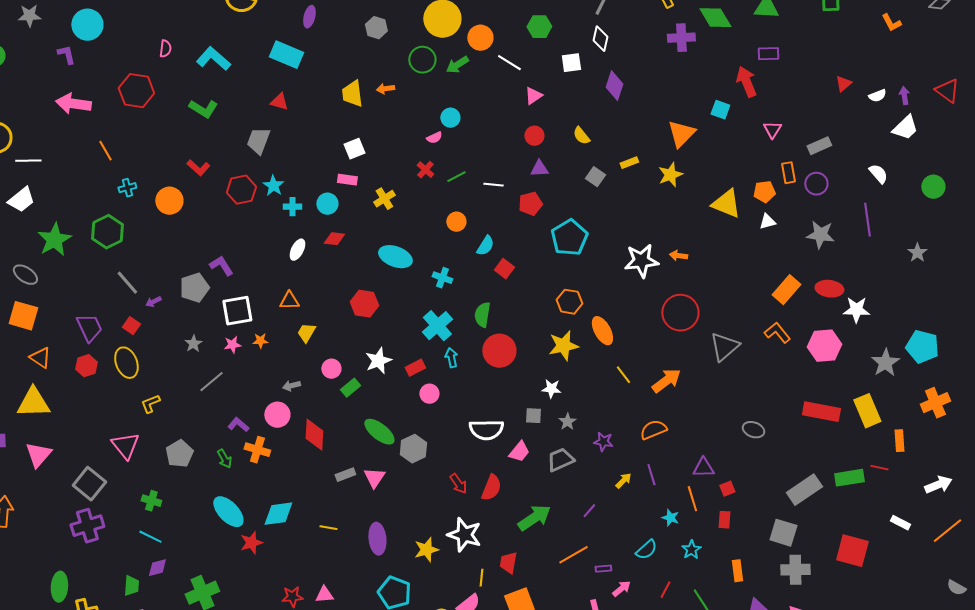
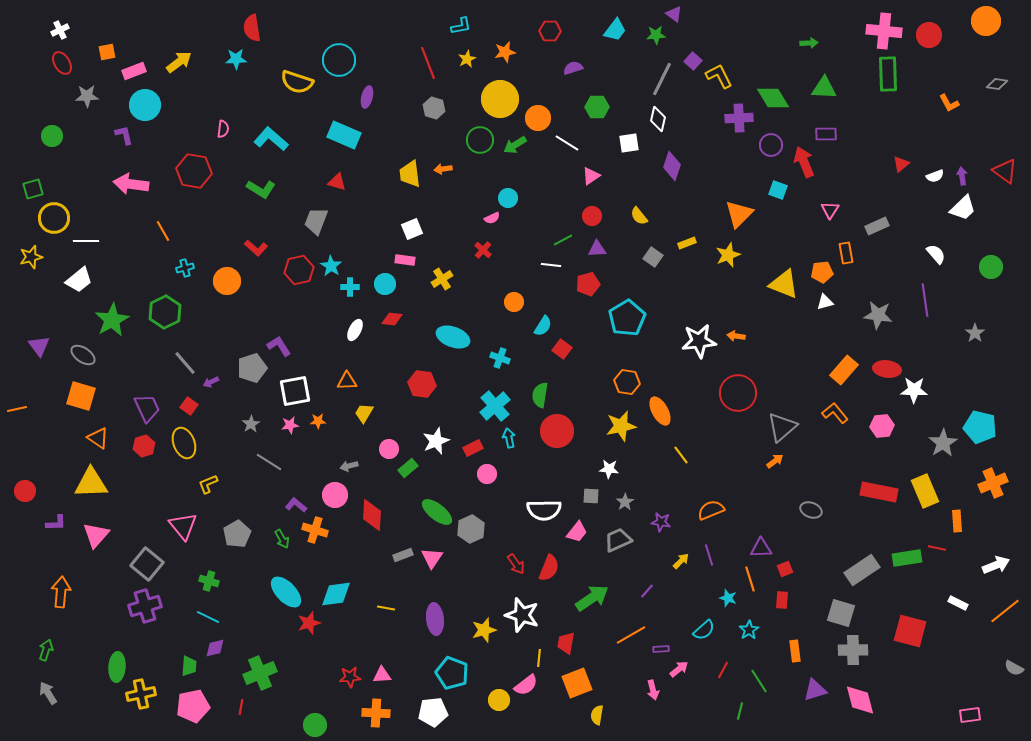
green line: (456, 177) -> (563, 240), moved
purple circle: (816, 184) -> (771, 145), moved
pink hexagon: (824, 346) -> (882, 426), size x0.7
orange arrow: (666, 381) -> (775, 461), moved, size x0.6
gray line: (211, 382) -> (269, 462), turned 72

